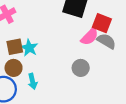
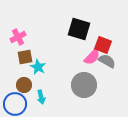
brown square: (15, 47) -> (25, 57), moved
gray circle: (81, 68) -> (84, 85), size x1.6

